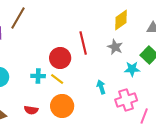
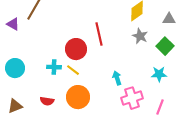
gray star: (115, 47) -> (140, 36), moved
cyan star: (132, 69) -> (159, 74), moved
pink cross: (126, 100) -> (132, 98), moved

